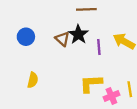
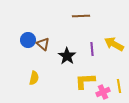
black star: (78, 34) -> (67, 56), moved
brown triangle: (62, 39) -> (43, 44), moved

